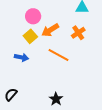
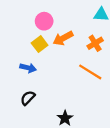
orange line: (58, 55) -> (90, 72), moved
black semicircle: (11, 94) -> (28, 98), moved

